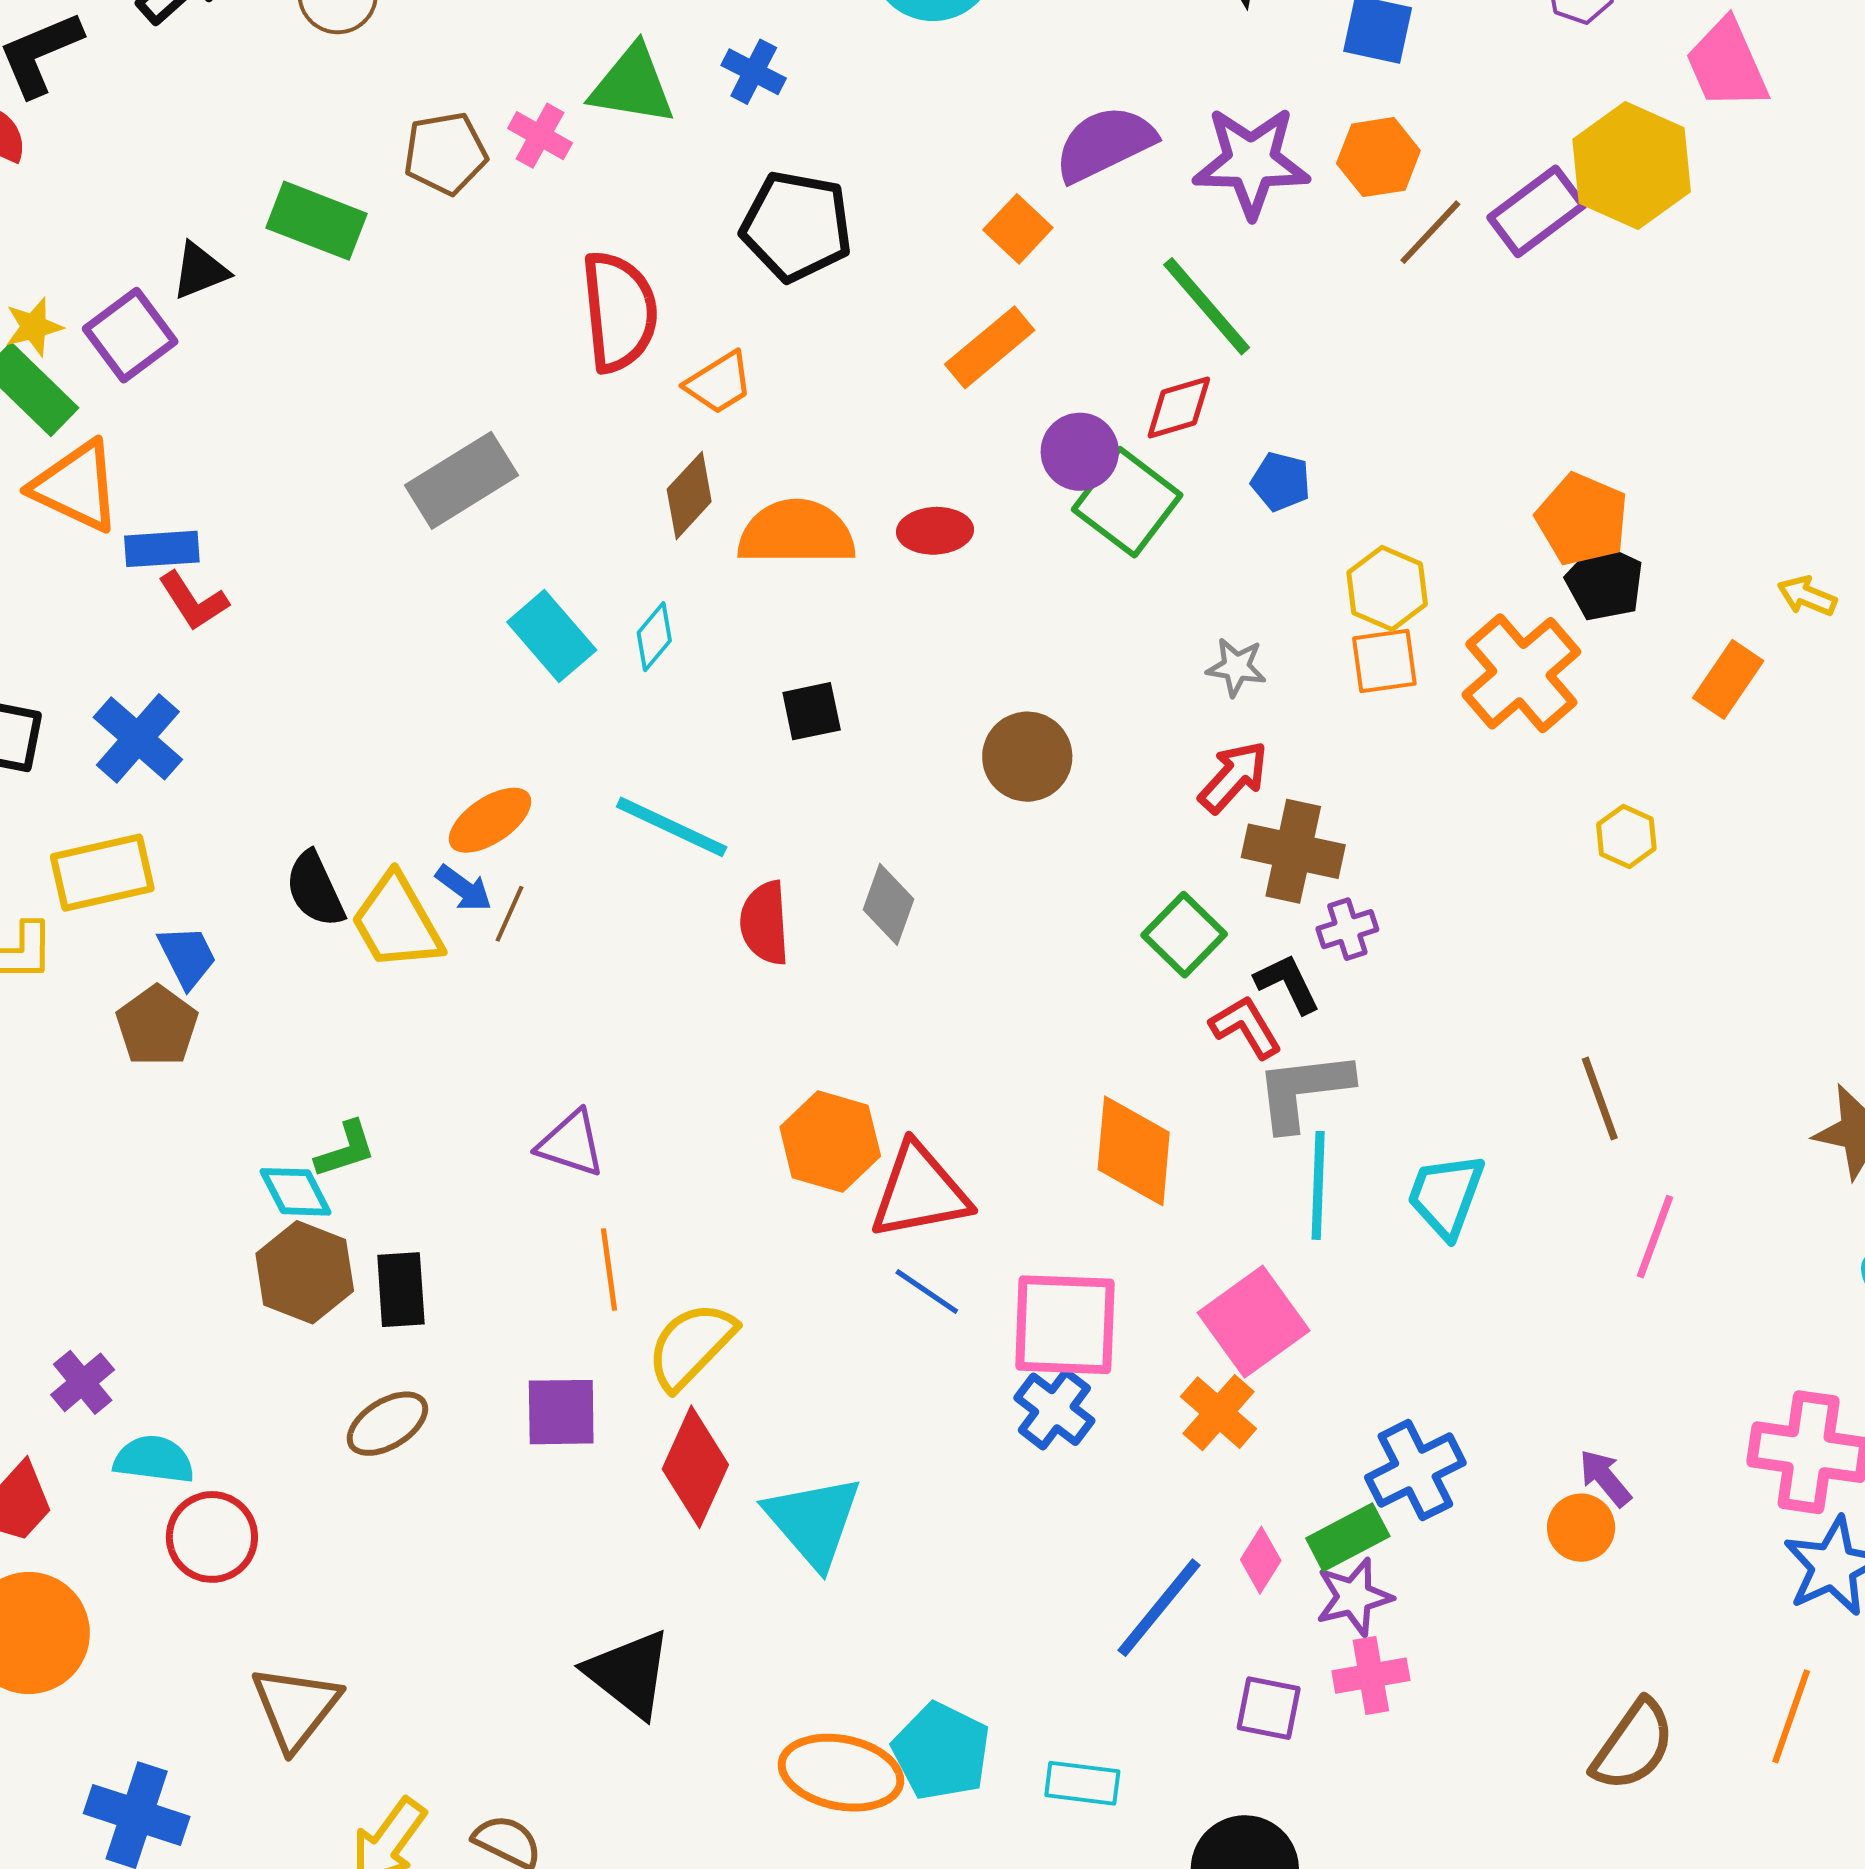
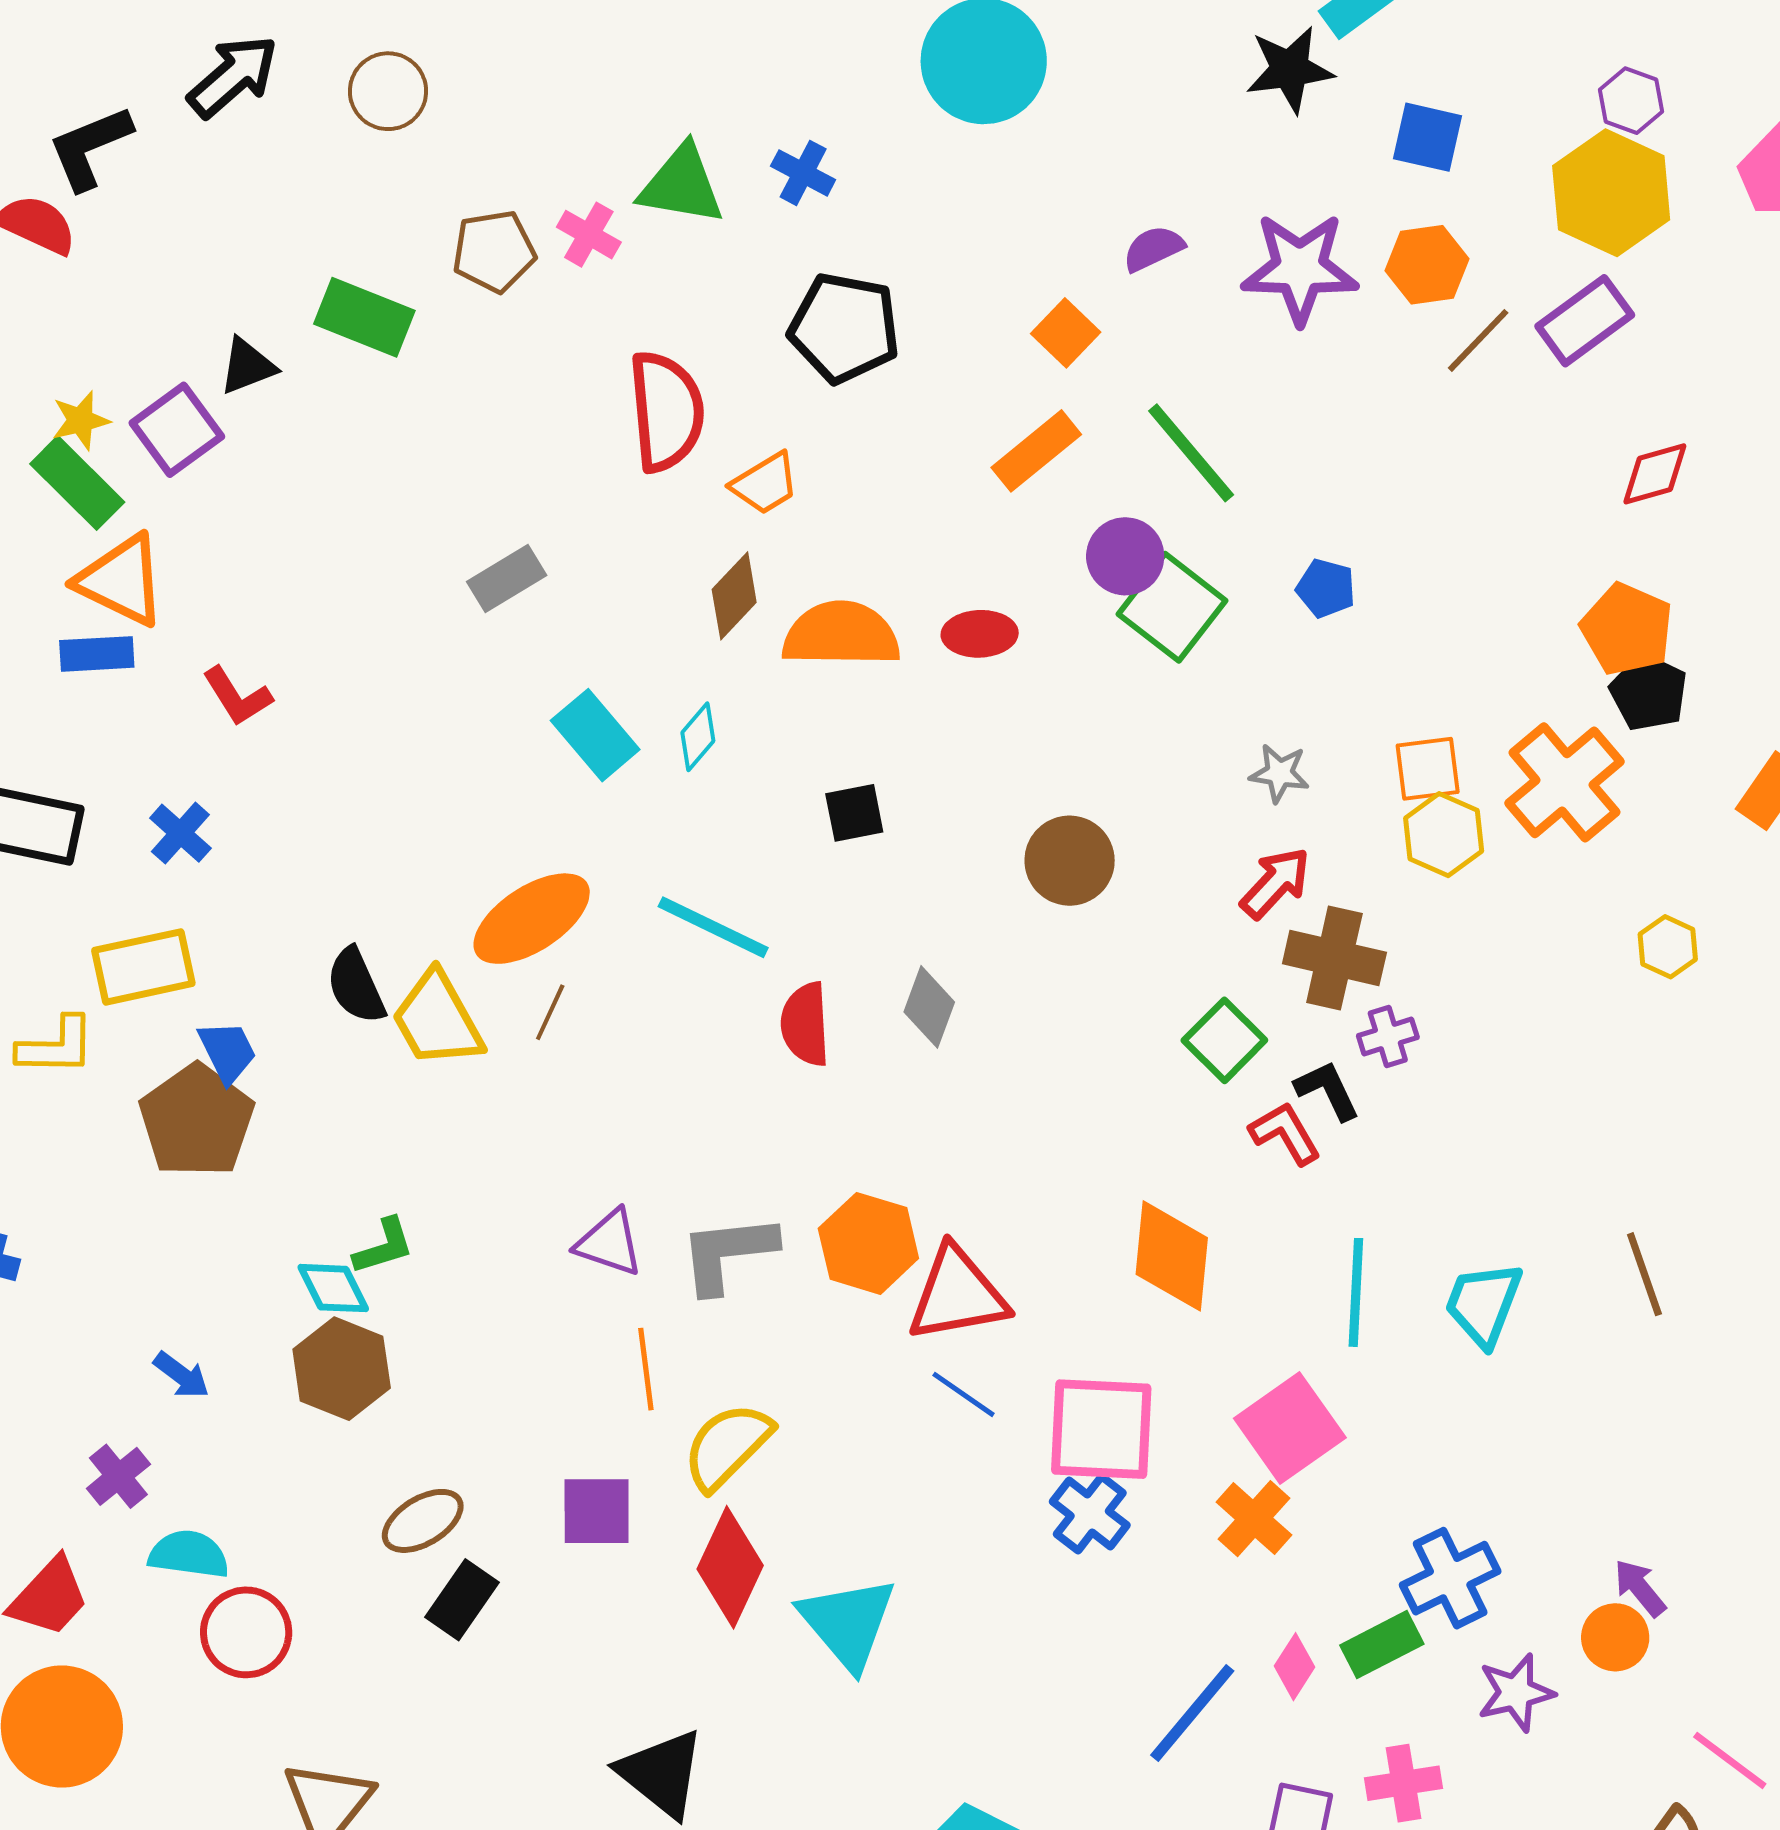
purple semicircle: (1105, 144) -> (1153, 248), size x0.6
yellow hexagon: (1632, 166) -> (1611, 193), moved
green line: (1207, 306) -> (1191, 453), moved
red diamond: (1179, 408) -> (1655, 474), moved
gray rectangle: (461, 480) -> (507, 578), size x0.7
blue rectangle: (162, 549) -> (97, 654), moved
yellow hexagon: (1387, 588) -> (1444, 835), moved
blue cross: (138, 738) -> (180, 833), size x0.7
orange ellipse: (490, 820) -> (532, 919), size x1.4
blue arrow: (464, 888) -> (182, 1375), moved
brown pentagon: (157, 1026) -> (197, 1121), size x1.4
gray L-shape: (1303, 1090) -> (728, 1253), moved
brown line: (1600, 1098) -> (1644, 1274), moved
pink line: (1655, 1237) -> (1730, 1760), moved, turned -74
black rectangle: (401, 1290) -> (462, 1600), moved, turned 38
purple star: (1354, 1597) -> (1516, 1693), moved

